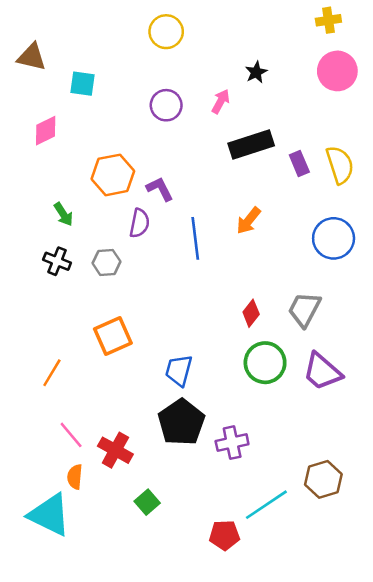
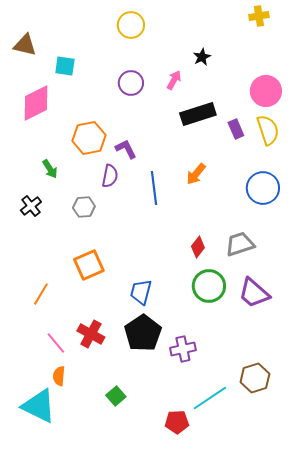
pink circle: (337, 71) -> (266, 91), moved
pink diamond: (46, 131) -> (36, 103), size x1.5
black cross: (57, 261) -> (31, 206), moved, turned 30
gray trapezoid: (304, 309) -> (240, 244), turned 44
red cross: (115, 450) -> (91, 334), moved

